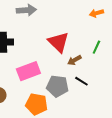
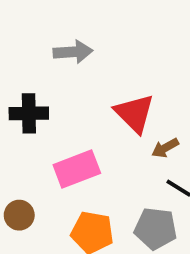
gray pentagon: (57, 86) -> (156, 229), moved

